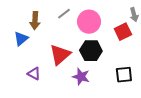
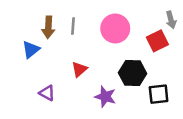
gray line: (64, 14) -> (73, 26), moved, turned -48
black hexagon: (91, 51) -> (133, 73), moved
red triangle: (60, 55) -> (79, 69), size x0.6

